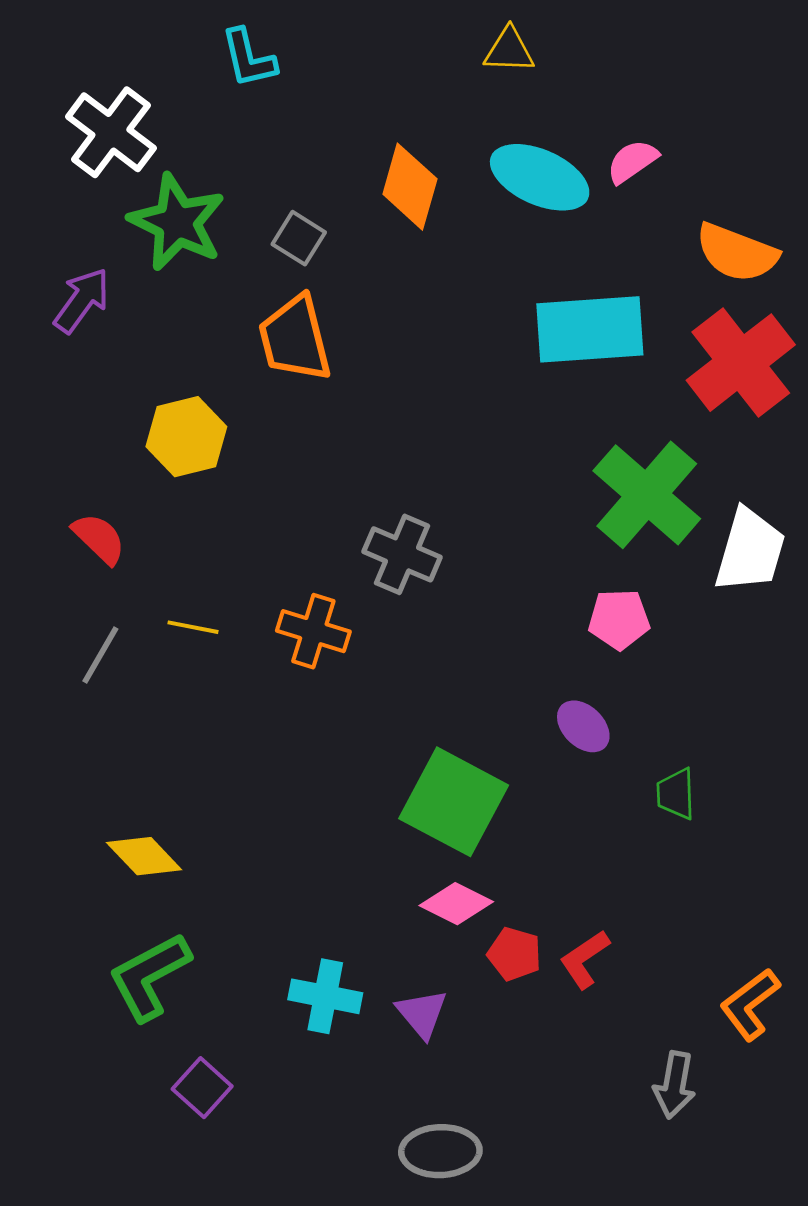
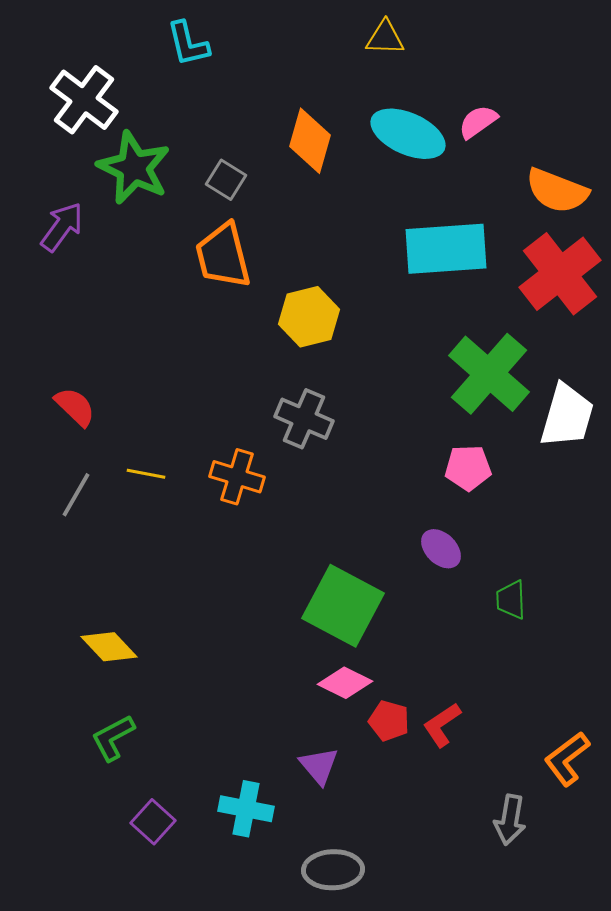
yellow hexagon: (186, 437) -> (309, 317), moved
green L-shape: (149, 976) -> (113, 738), size x0.7
cyan cross: (325, 996) -> (246, 809), moved

